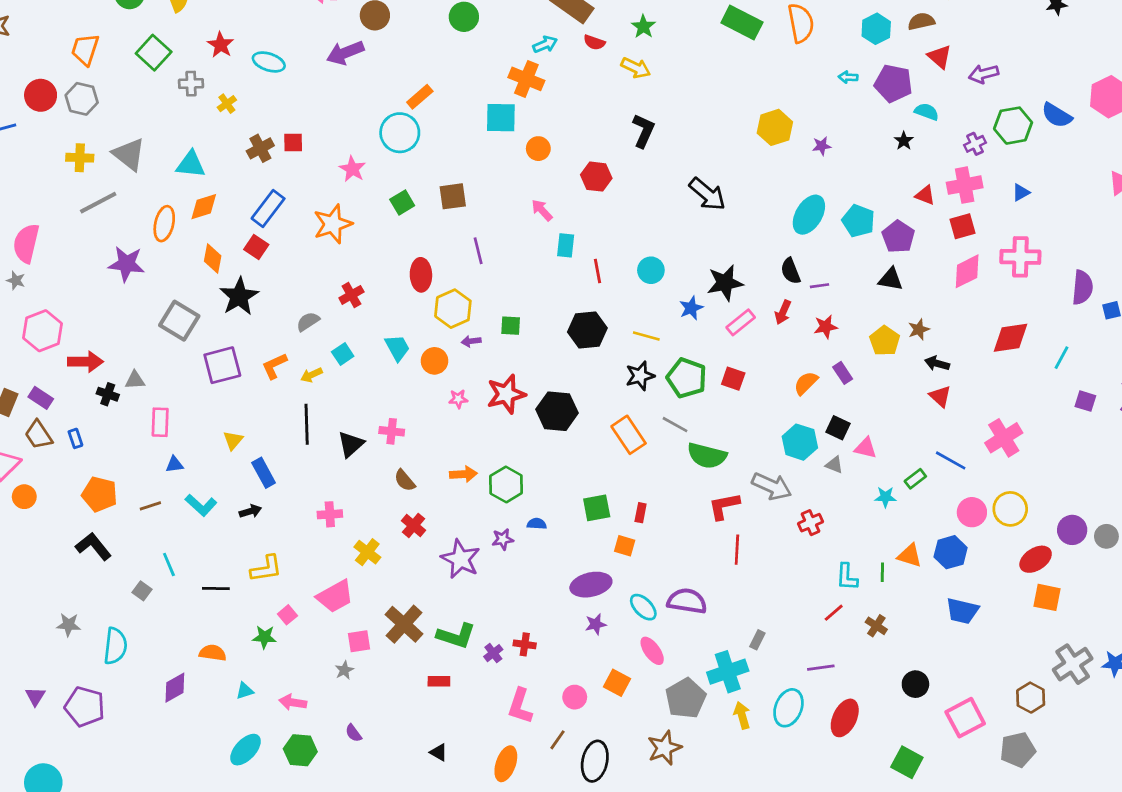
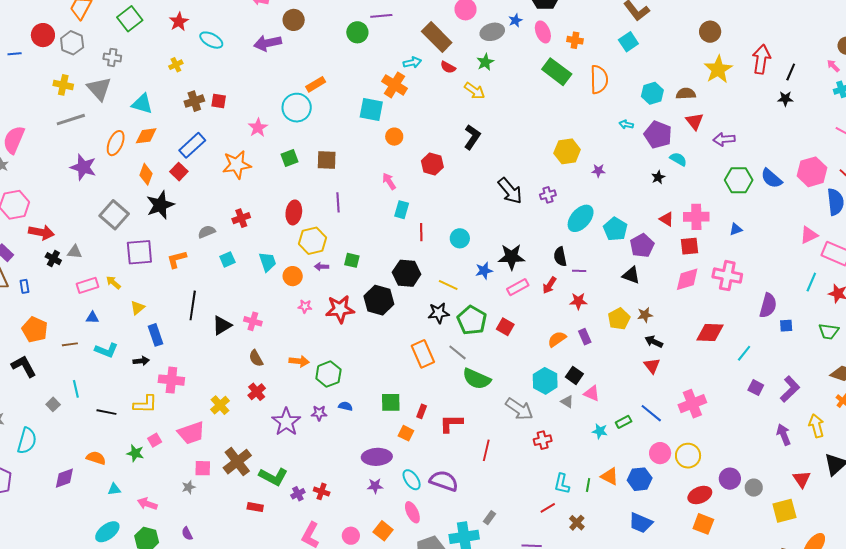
gray cross: (191, 84) -> (112, 57), moved
purple cross: (975, 144) -> (548, 195), moved
yellow arrow: (311, 375) -> (113, 282), moved, turned 56
black hexagon: (557, 411) -> (379, 300), moved
pink rectangle: (160, 422) -> (87, 285), turned 60
cyan L-shape: (201, 505) -> (106, 350), turned -30
red L-shape: (724, 506) -> (451, 423), moved
pink cross: (330, 514) -> (171, 380), moved, size x1.4

